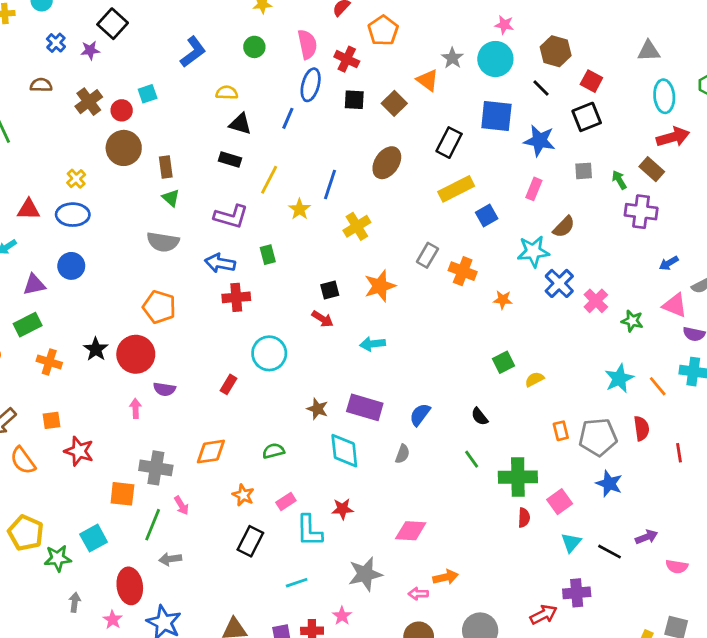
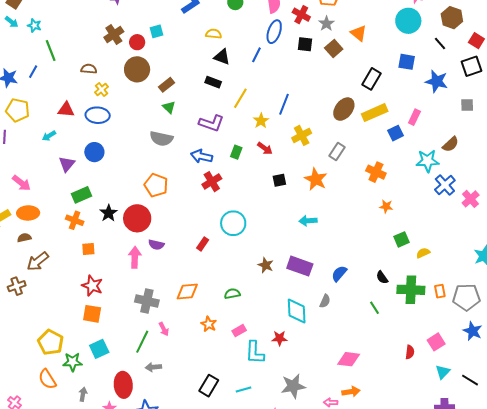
gray star: (452, 58) -> (326, 24), moved
brown semicircle: (41, 85) -> (89, 69), moved
blue square: (496, 116) -> (407, 62), size x0.7
brown ellipse: (387, 163) -> (344, 109), moved
brown rectangle: (166, 167) -> (166, 85), turned 56
pink rectangle: (534, 189) -> (414, 117), moved
green rectangle: (268, 255) -> (236, 152), turned 32
gray rectangle: (427, 255) -> (337, 152), moved
purple triangle: (34, 285) -> (67, 164), turned -42
orange star: (380, 286) -> (316, 179), turned -30
red cross: (236, 297) -> (212, 182), turned -30
orange star: (503, 300) -> (386, 206), moved
red arrow: (323, 319) -> (265, 148), moved
green rectangle: (28, 325) -> (81, 195), moved
pink arrow: (136, 408) -> (135, 257), size x1.5
orange square: (52, 420) -> (88, 249), moved
cyan diamond: (344, 451) -> (297, 311), moved
orange semicircle: (23, 460) -> (47, 379), moved
green cross: (518, 477) -> (411, 290), moved
orange square: (122, 494) -> (92, 314), moved
pink diamond: (411, 531) -> (349, 359), moved
black rectangle: (250, 541) -> (209, 386), moved

